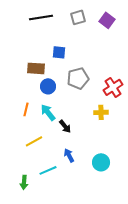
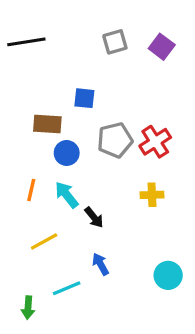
black line: (41, 17) -> (26, 42), moved
red cross: (113, 87) -> (155, 142), moved
cyan circle: (101, 162) -> (168, 275), moved

